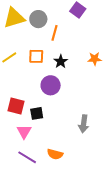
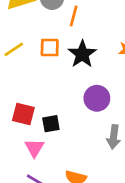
black star: (61, 61) -> (82, 54), size x1.5
purple circle: (51, 85) -> (97, 98), moved

